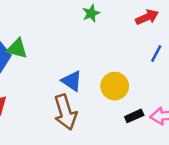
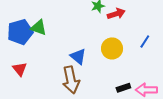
red arrow: (147, 17) -> (116, 14), moved
yellow circle: (115, 86) -> (112, 48), moved

